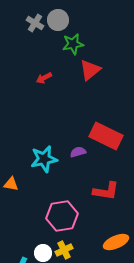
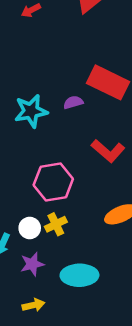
red L-shape: (106, 191) -> (108, 151), turned 32

